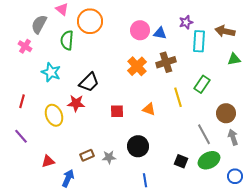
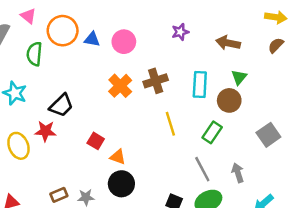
blue triangle: (160, 33) -> (92, 39), moved
cyan rectangle: (199, 41) -> (200, 85), moved
green triangle: (234, 59) -> (239, 77), turned -40
green rectangle: (202, 84) -> (212, 132), moved
orange triangle: (149, 109) -> (118, 157), moved
red square: (117, 111) -> (96, 141), turned 32
brown circle: (226, 113) -> (229, 100), moved

